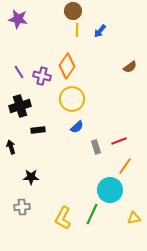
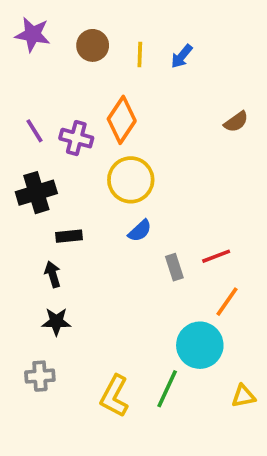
brown circle: (73, 11) -> (93, 45), moved
black arrow: (11, 147) -> (53, 274), moved

